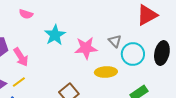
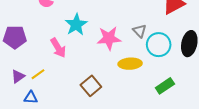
pink arrow: (21, 57) -> (58, 48), moved

